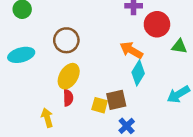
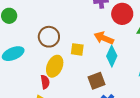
red semicircle: (68, 98) -> (45, 82), moved
yellow square: (100, 105) -> (77, 49), moved

